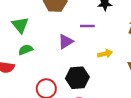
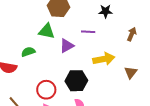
green triangle: (20, 25) -> (47, 31), moved, turned -42
yellow arrow: (105, 54) -> (104, 59), size x1.5

